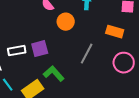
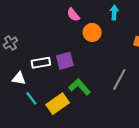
gray line: (87, 54) -> (119, 80), moved

